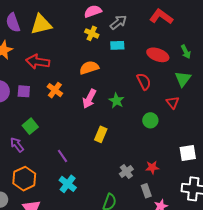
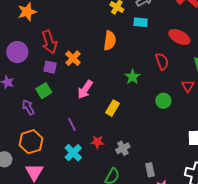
red arrow: (38, 62) -> (49, 42), moved, turned -125
orange semicircle: (89, 68) -> (110, 41), turned 108
purple square: (24, 91) -> (50, 67), moved
pink arrow: (89, 99) -> (85, 89), moved
red star: (152, 167) -> (97, 142), moved
gray cross: (126, 171) -> (123, 148), moved

